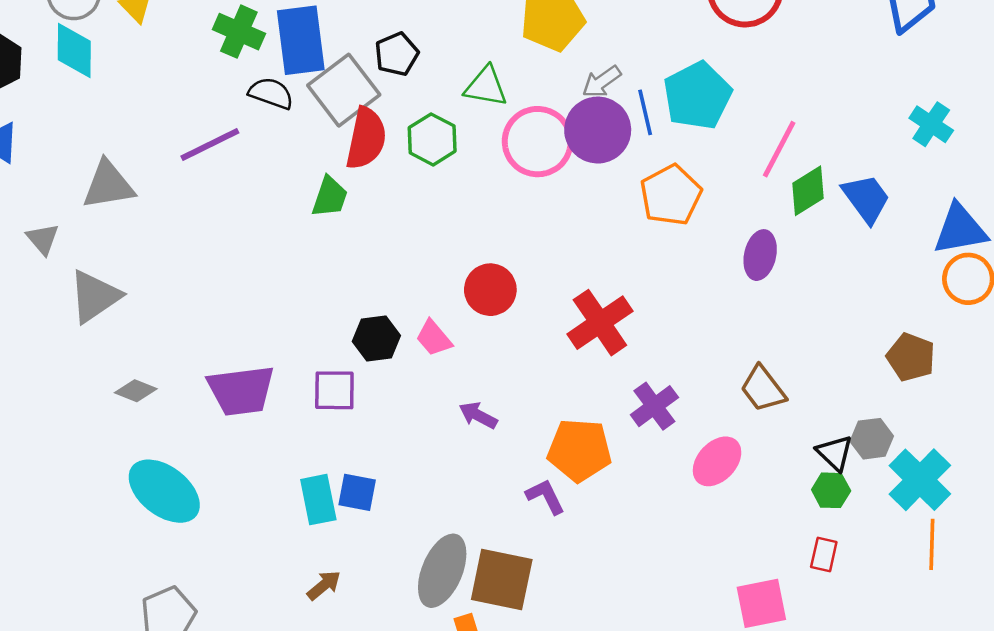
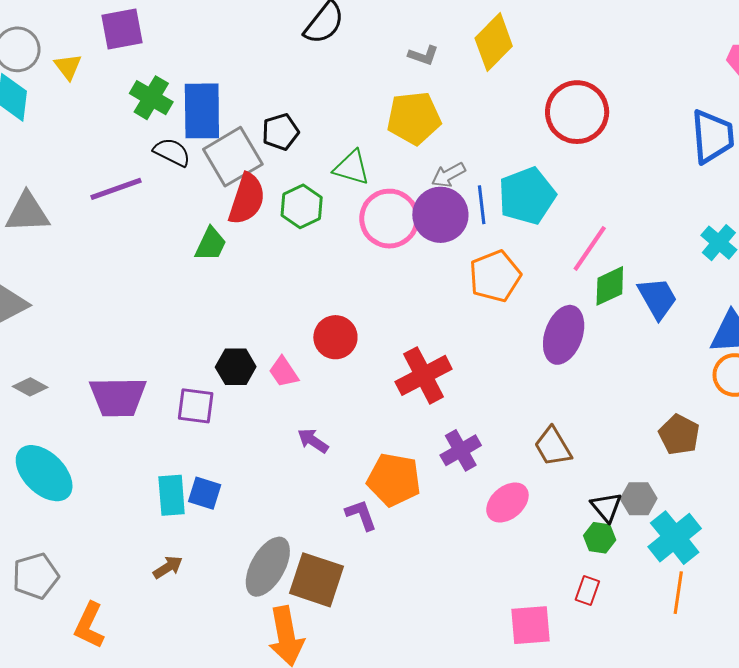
purple ellipse: (760, 255) -> (564, 335), size x1.4

